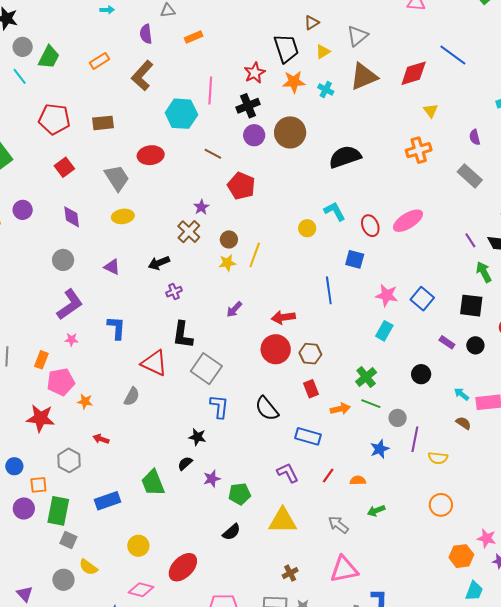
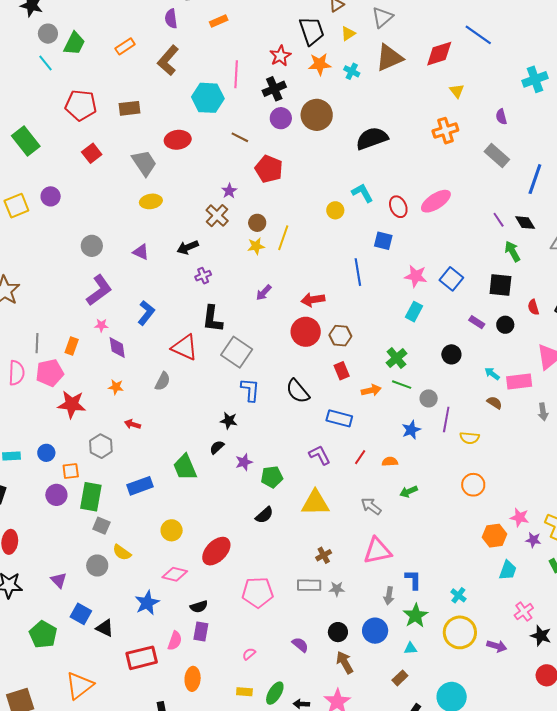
purple diamond: (72, 217) -> (117, 348), moved
blue L-shape: (116, 328) -> (146, 313), turned 35
pink pentagon: (61, 382) -> (50, 373), moved

